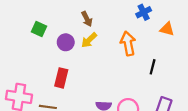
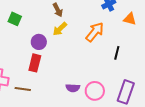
purple circle: (66, 42) -> (39, 42), moved
orange arrow: (128, 43) -> (95, 32), turned 50

